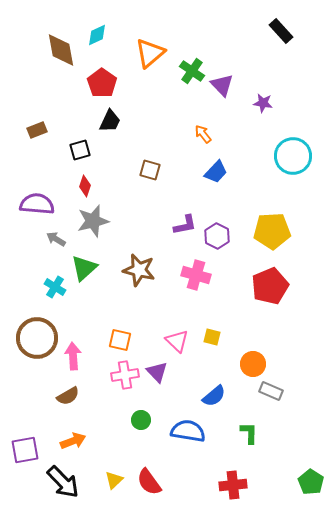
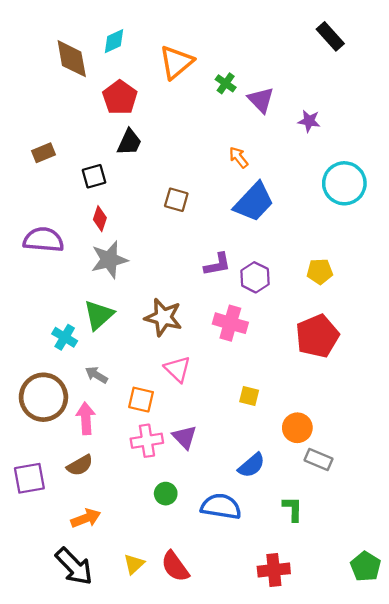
green cross: (192, 71) -> (226, 83), size x0.7
blue trapezoid: (216, 172) -> (254, 202), size x1.5
yellow pentagon: (272, 231) -> (320, 271), size x0.6
gray arrow: (56, 239) -> (96, 375), moved
pink triangle: (177, 341) -> (177, 369), moved
purple square: (25, 450) -> (29, 478), moved

